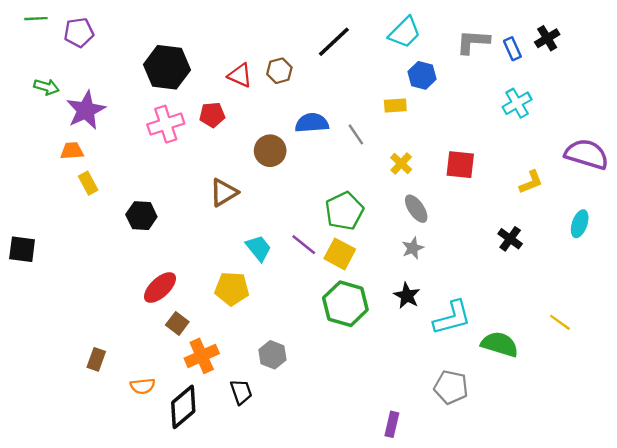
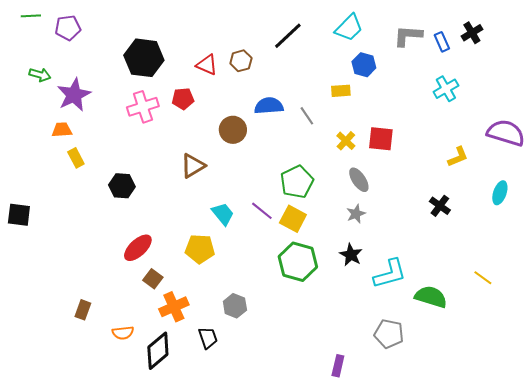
red square: (460, 165) -> (381, 139), moved

